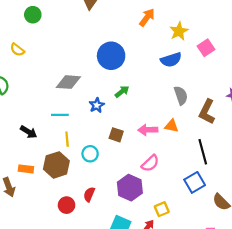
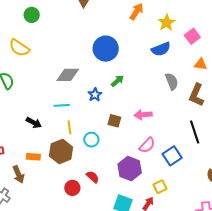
yellow semicircle: (17, 50) -> (19, 48), size x1.5
orange triangle: (172, 126) -> (201, 64), moved
blue square: (195, 182) -> (172, 156), moved
red semicircle: (89, 194) -> (93, 177), turned 112

